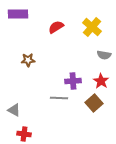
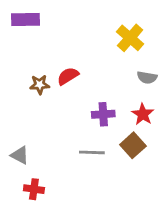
red semicircle: (56, 27) -> (68, 76), moved
gray line: (59, 98) -> (92, 152), moved

